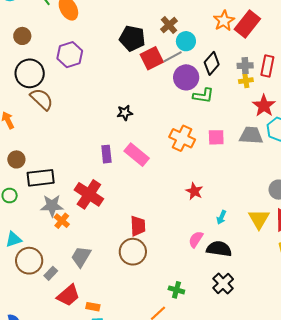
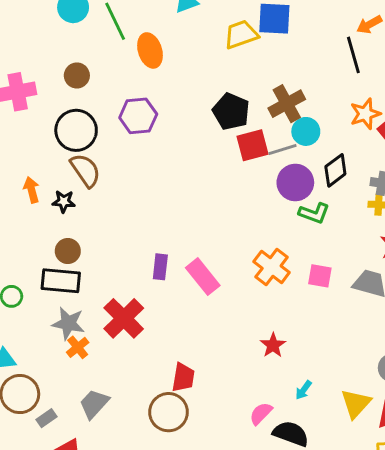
brown cross: (169, 25) -> (287, 104), size x1.4
black star: (125, 113) -> (64, 201), moved
brown circle: (16, 159) -> (68, 251), moved

